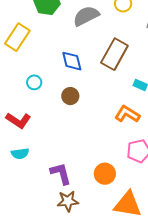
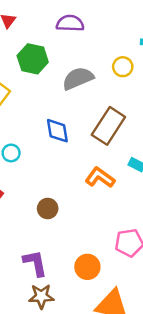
brown circle: (70, 96) -> (48, 208), moved
orange L-shape: (127, 114) -> (100, 177), moved

